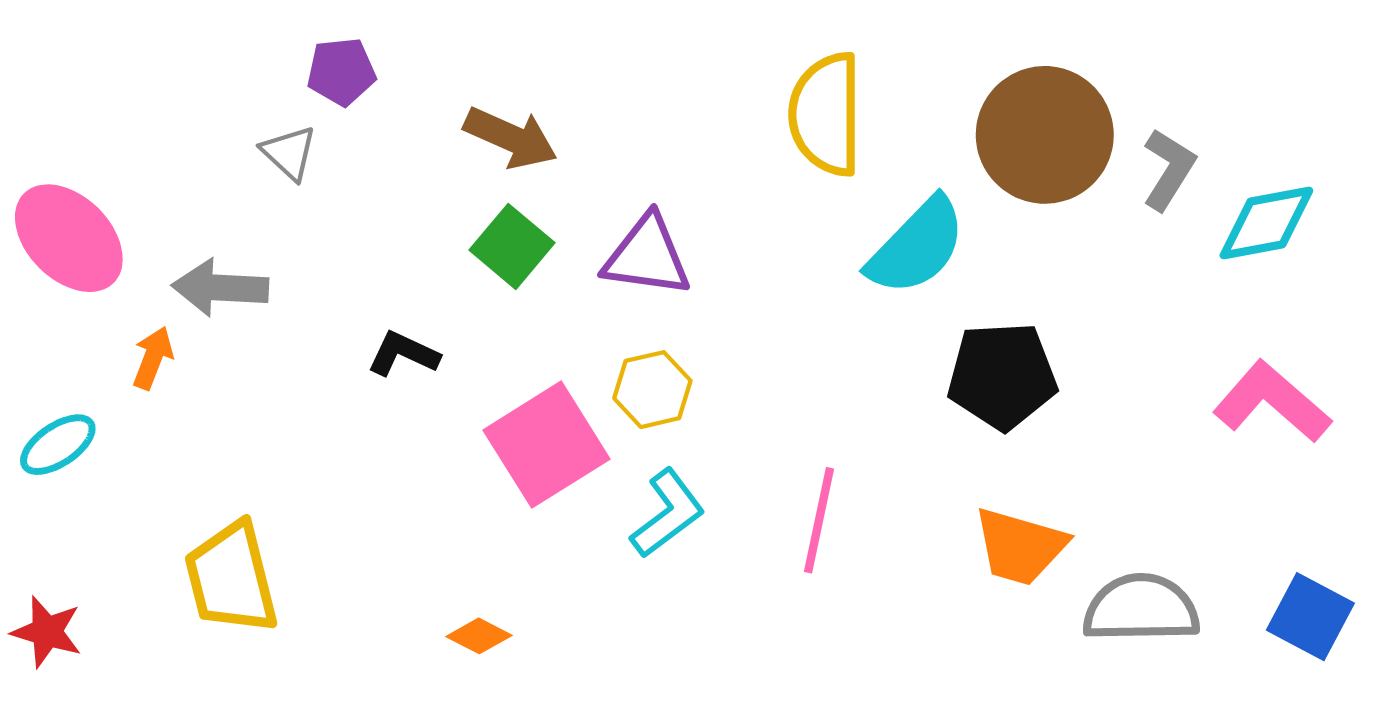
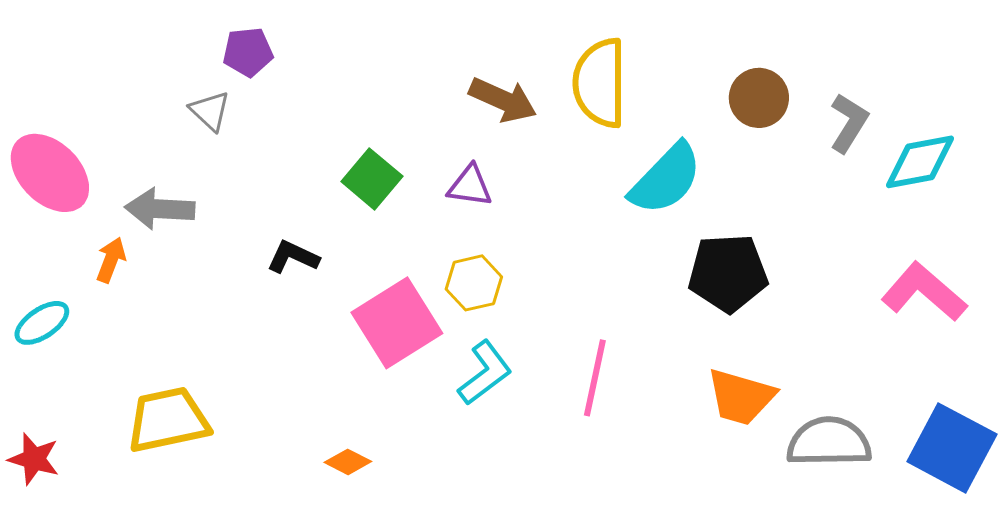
brown circle: (1045, 135) -> (759, 98), size x0.6
brown arrow: (511, 138) -> (503, 100), moved
purple triangle: (647, 256) -> (470, 186), size x0.7
yellow trapezoid: (231, 578) -> (168, 420), turned 92
blue square: (1310, 617) -> (952, 448), size x1.4

